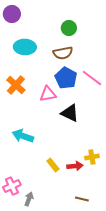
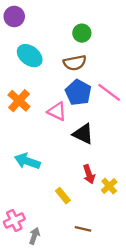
cyan ellipse: (25, 47) -> (30, 56), turned 35
pink triangle: (48, 94) -> (57, 111), turned 36
yellow cross: (92, 157) -> (109, 186), turned -32
red arrow: (75, 166) -> (89, 174), moved, turned 77
brown line: (82, 199) -> (83, 229), moved

